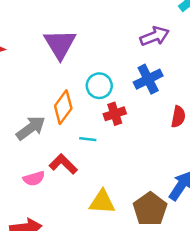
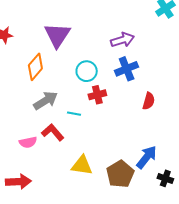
purple arrow: (155, 36) -> (122, 40), moved
orange diamond: (63, 107) -> (35, 67), moved
gray arrow: (31, 128) -> (46, 101), moved

